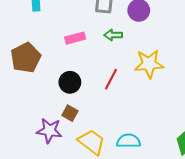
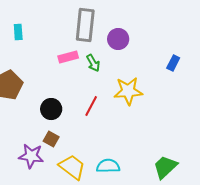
green arrow: (113, 35) -> (93, 63), turned -120
pink rectangle: (75, 38) -> (68, 57), moved

